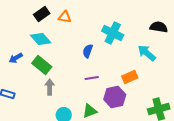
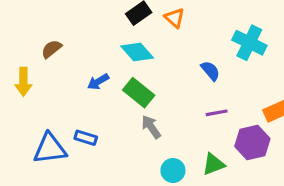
orange triangle: (65, 17) -> (175, 18), turned 32
blue semicircle: (88, 51) -> (210, 71), turned 120
gray arrow: (50, 87) -> (151, 127), turned -35

